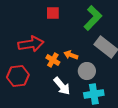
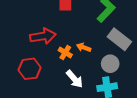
gray circle: (87, 71) -> (110, 64), moved

